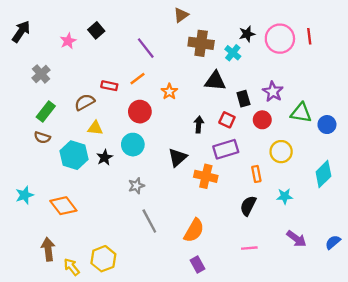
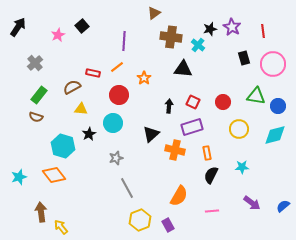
pink circle: (280, 39) -> (273, 64), moved
purple line: (146, 48) -> (124, 41), turned 42
purple star: (273, 92) -> (232, 27), moved
black rectangle: (243, 99) -> (244, 58), moved
cyan hexagon: (74, 155) -> (63, 146), moved
orange rectangle: (256, 174) -> (207, 153), moved
cyan diamond: (323, 174) -> (275, 135), moved, turned 30
cyan star: (25, 195) -> (19, 177), moved
orange semicircle: (194, 230) -> (179, 196), moved
yellow hexagon: (103, 259) -> (140, 220), moved

